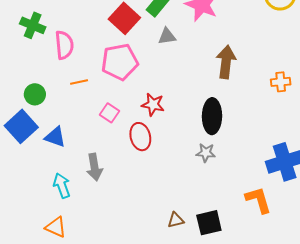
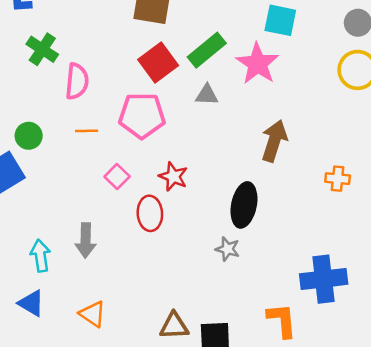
blue triangle: (55, 137) -> (31, 303), moved
brown triangle: (176, 220) -> (174, 326), size x1.4
orange triangle: (56, 227) -> (93, 314), moved

